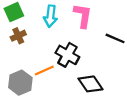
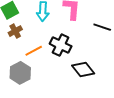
orange line: (44, 70) -> (34, 51), moved

